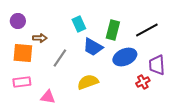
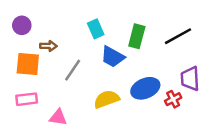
blue ellipse: (125, 57) -> (145, 88), moved

